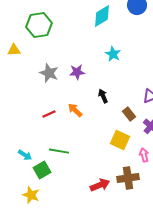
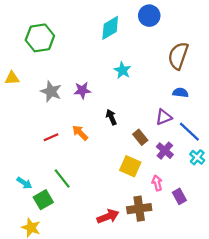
yellow triangle: (14, 50) -> (12, 78), moved
green line: (59, 151) -> (62, 178), turned 42

